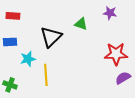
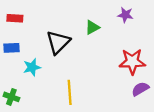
green triangle: (81, 24) -> (92, 27), turned -48
yellow line: (46, 75) -> (70, 92), moved

